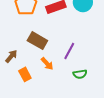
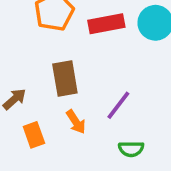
brown rectangle: (37, 41) -> (65, 78), turned 42

